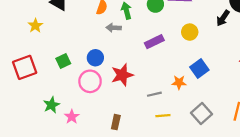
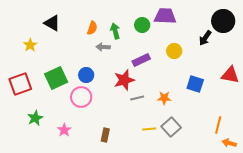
green square: (63, 61) -> (56, 78), size x1.6
blue square: (199, 68) -> (195, 84), moved, turned -36
red star: (122, 75) -> (124, 80), moved
gray line: (154, 94) -> (137, 98), moved
green star: (51, 105) -> (35, 118), moved
gray square: (201, 113) -> (171, 127), moved

